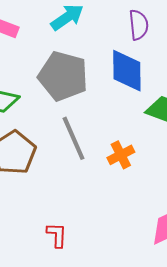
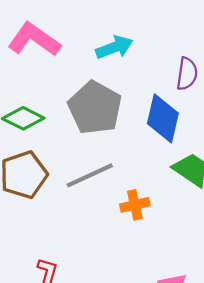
gray line: (74, 138) -> (90, 175), turned 75

